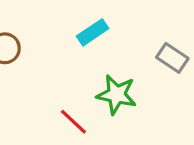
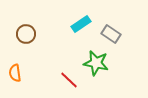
gray rectangle: (172, 58) -> (111, 34), moved

